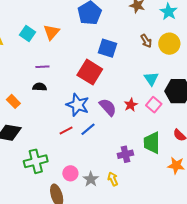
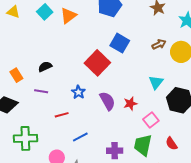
brown arrow: (146, 41) -> (159, 44), turned -96
purple line: (42, 67) -> (41, 91), moved
black semicircle: (40, 87) -> (45, 67), turned -40
blue star: (78, 105) -> (78, 92), size x0.6
pink square: (154, 105) -> (151, 120), moved
blue line: (88, 129) -> (80, 137), moved

